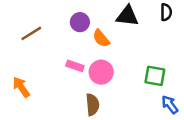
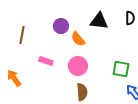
brown line: (31, 33) -> (22, 35), turned -48
pink rectangle: (75, 66) -> (46, 61), moved
brown semicircle: (92, 105) -> (82, 92), moved

